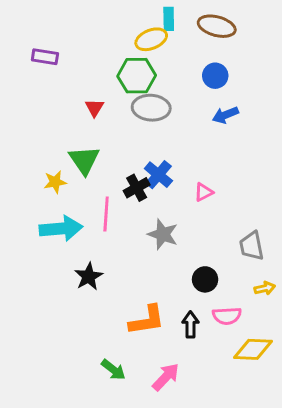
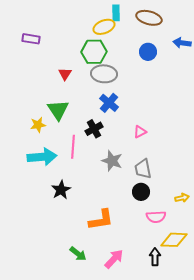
blue arrow: (225, 115) -> (182, 43), moved, turned 30
blue cross: (158, 175) -> (109, 103), moved
gray trapezoid: (252, 246) -> (143, 169), moved
black arrow: (190, 325) -> (155, 257), moved

